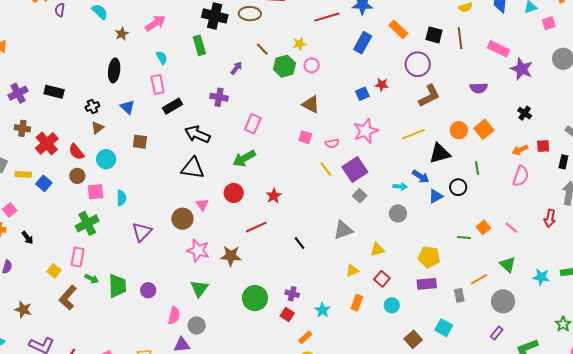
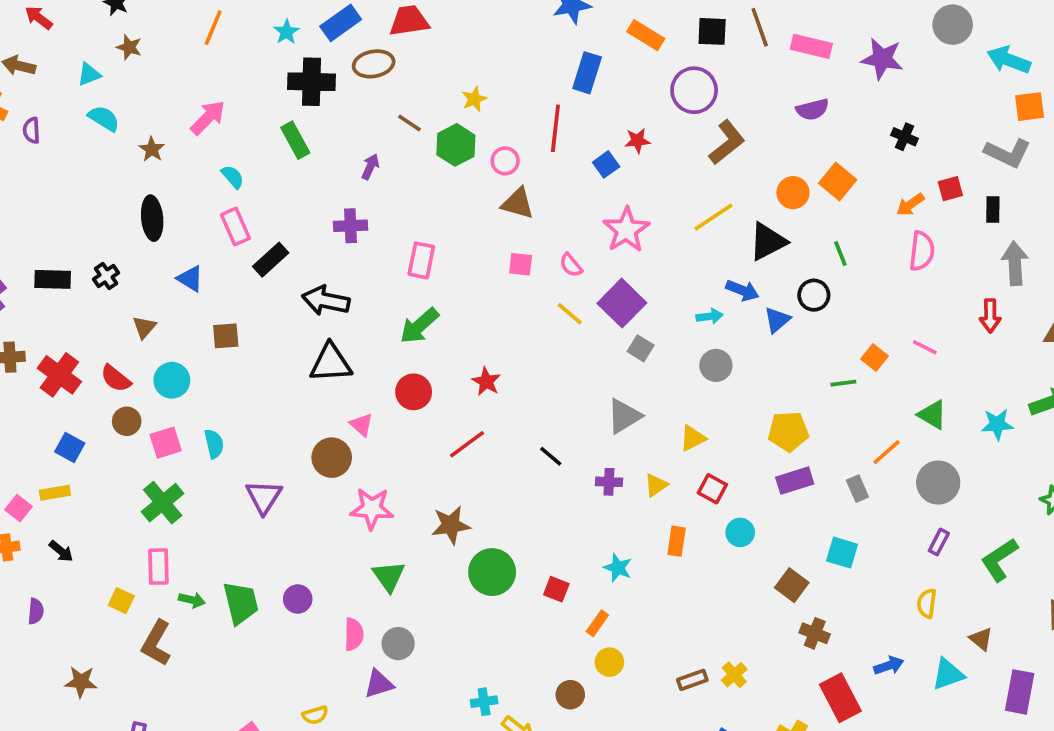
red line: (327, 17) -> (555, 128), moved, turned -55
pink rectangle: (498, 49) -> (811, 46), moved
pink circle: (312, 65) -> (505, 161), moved
black cross: (92, 107) -> (106, 276), moved
pink semicircle: (332, 143) -> (571, 265), turned 72
yellow rectangle: (23, 174) -> (55, 493), moved
brown star: (231, 256) -> (451, 525), moved
purple cross: (292, 294) -> (609, 482), moved

